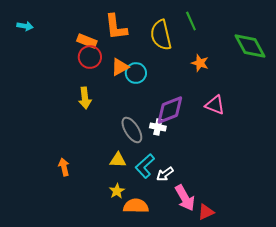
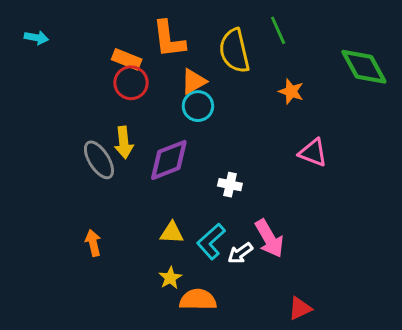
orange triangle: (120, 67) -> (194, 81), moved
purple diamond: (170, 110) -> (169, 160), moved
gray ellipse: (132, 130) -> (99, 160), moved
pink arrow: (185, 198) -> (269, 239), moved

